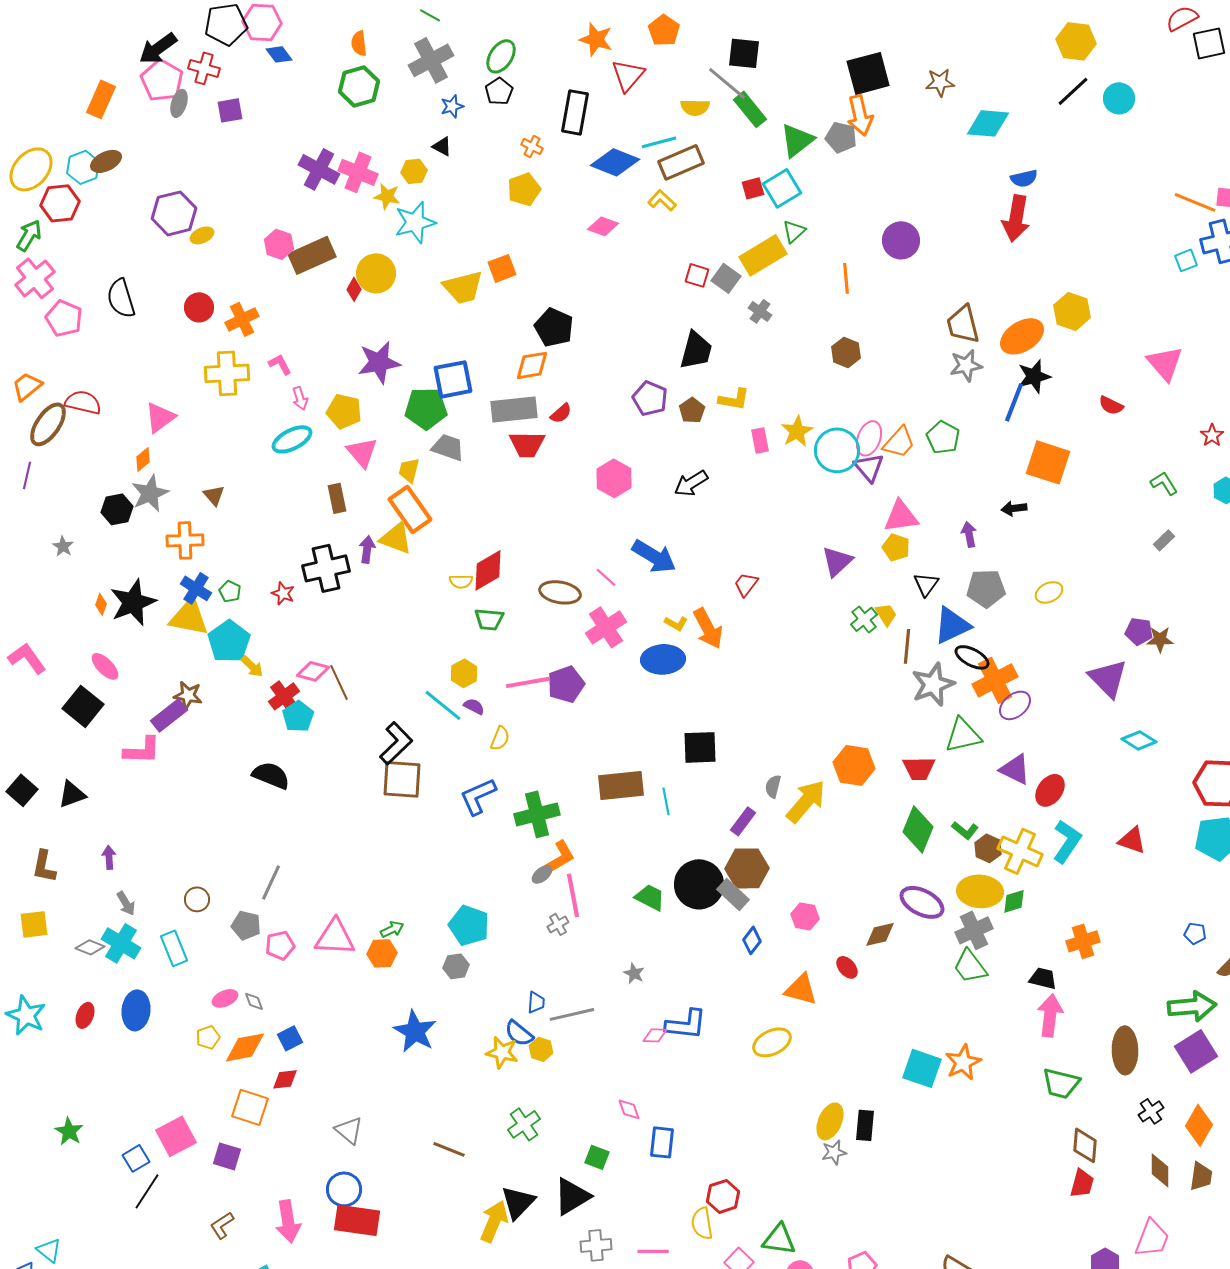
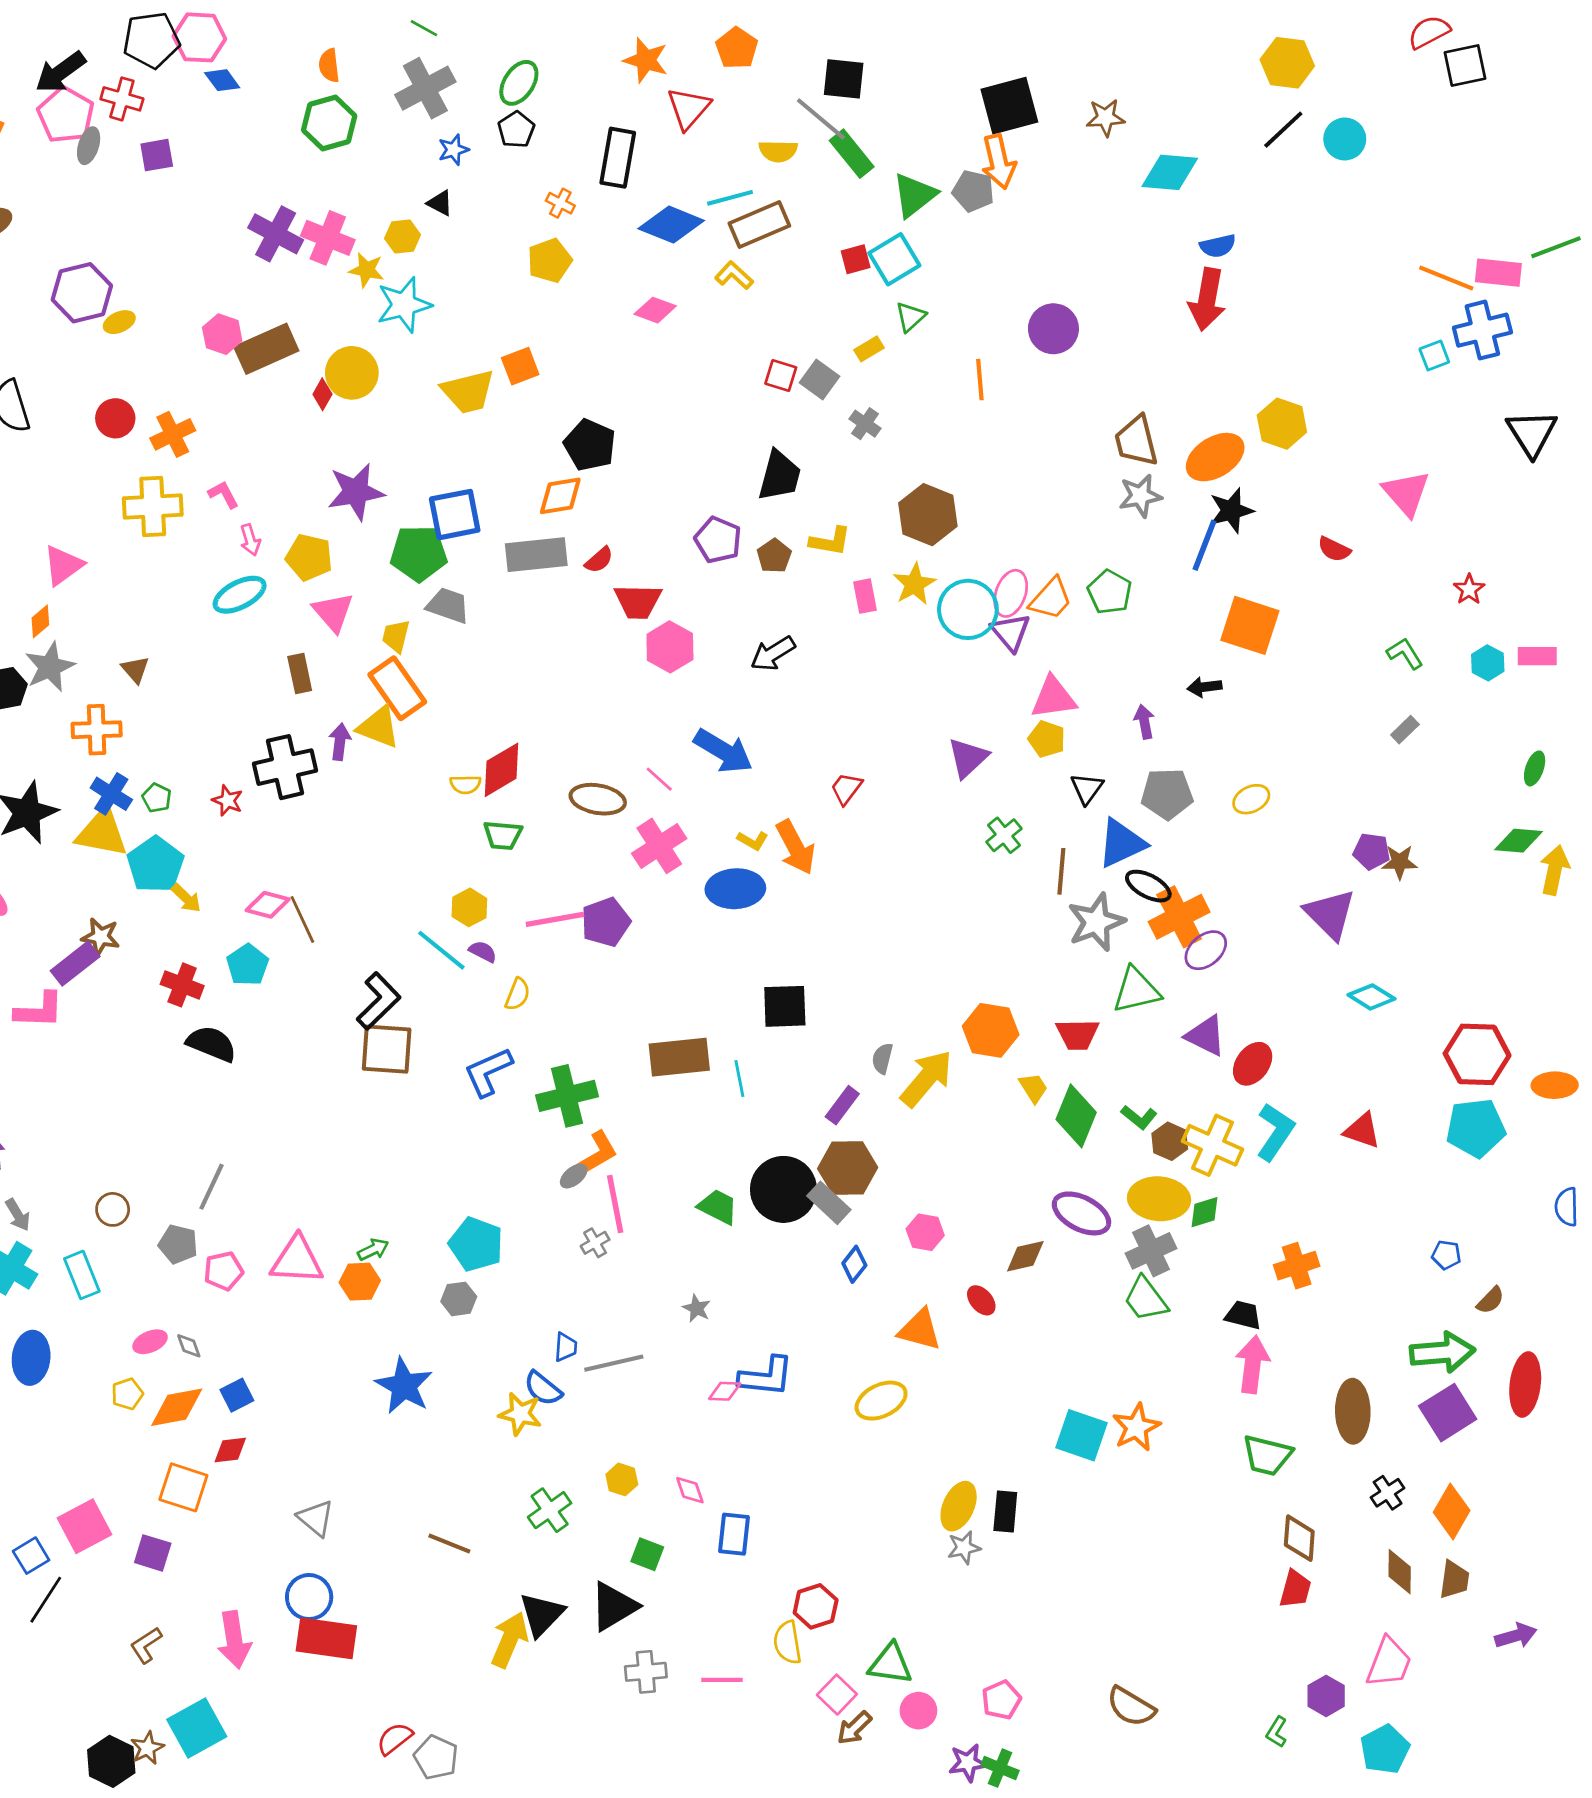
yellow rectangle: (763, 255) -> (869, 349), size x0.5
brown hexagon: (846, 352) -> (928, 515), moved, size x1.5
red trapezoid: (527, 444) -> (638, 601), moved
yellow trapezoid: (886, 614) -> (1033, 1088), moved
red cross: (284, 696) -> (182, 985), moved, turned -32
yellow hexagon: (541, 1049) -> (622, 1479), moved

